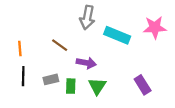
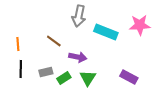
purple rectangle: (143, 85) -> (129, 77), turned -30
green rectangle: (71, 86) -> (64, 78), turned 56

